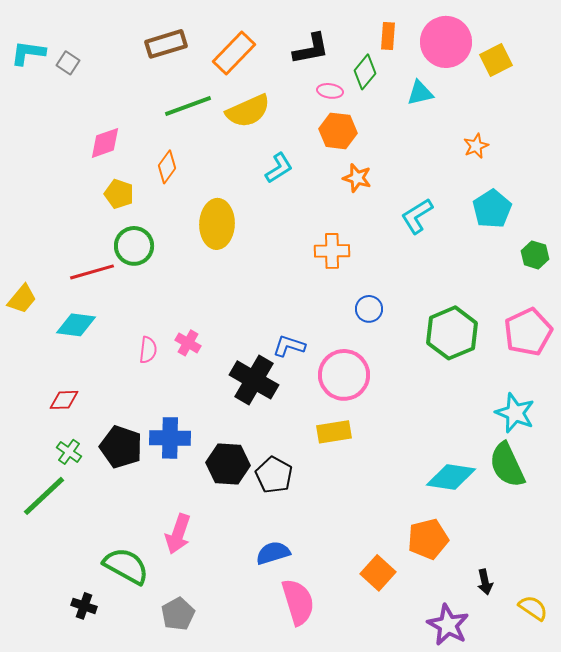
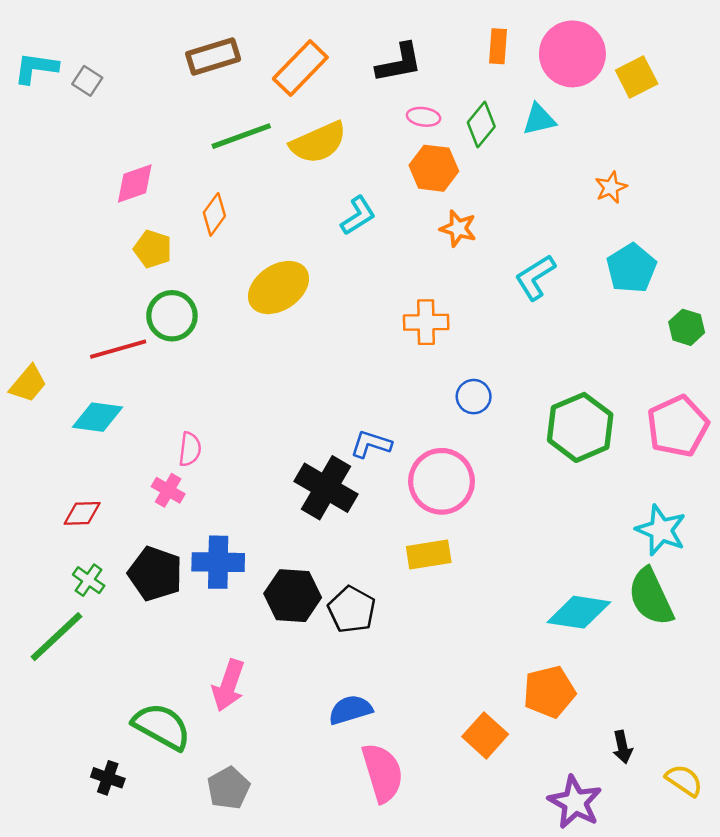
green diamond: (365, 72) -> (481, 125), moved
yellow ellipse: (217, 224) -> (278, 288), turned 54
pink cross: (188, 343) -> (168, 490), moved

